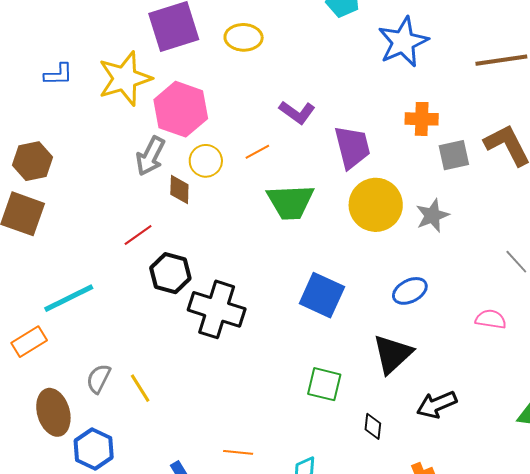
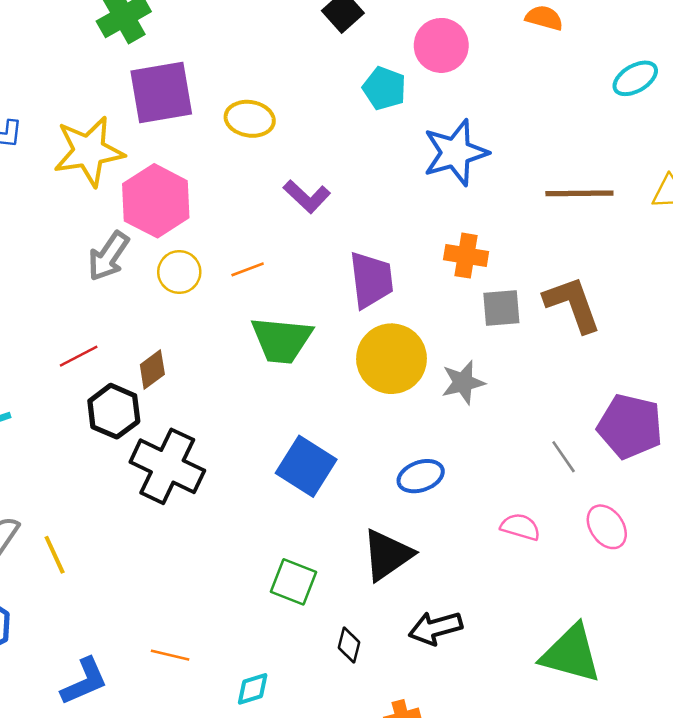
purple L-shape: (297, 112) -> (307, 196), moved
brown diamond: (179, 189) -> (152, 370), moved, turned 44

